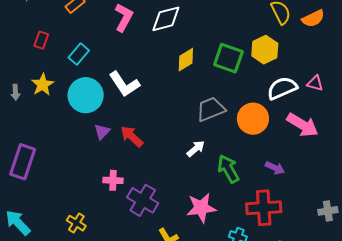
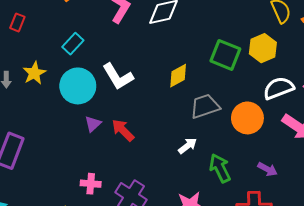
red rectangle: (41, 40) -> (17, 22), moved
yellow diamond: (186, 60) -> (178, 76), moved
pink cross: (113, 180) -> (91, 184), moved

